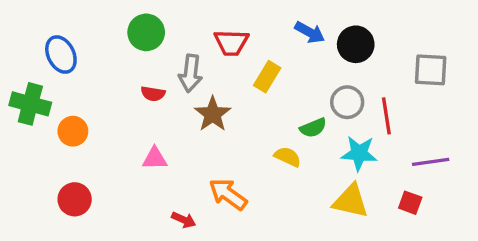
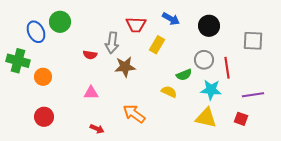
green circle: (146, 32) -> (60, 22), moved
blue arrow: (310, 32) -> (171, 19), moved
brown star: (213, 114) -> (125, 67), turned 30
red arrow: (184, 220) -> (97, 129), moved

